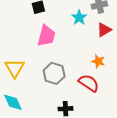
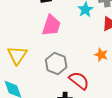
red semicircle: (89, 83) -> (79, 81), moved

